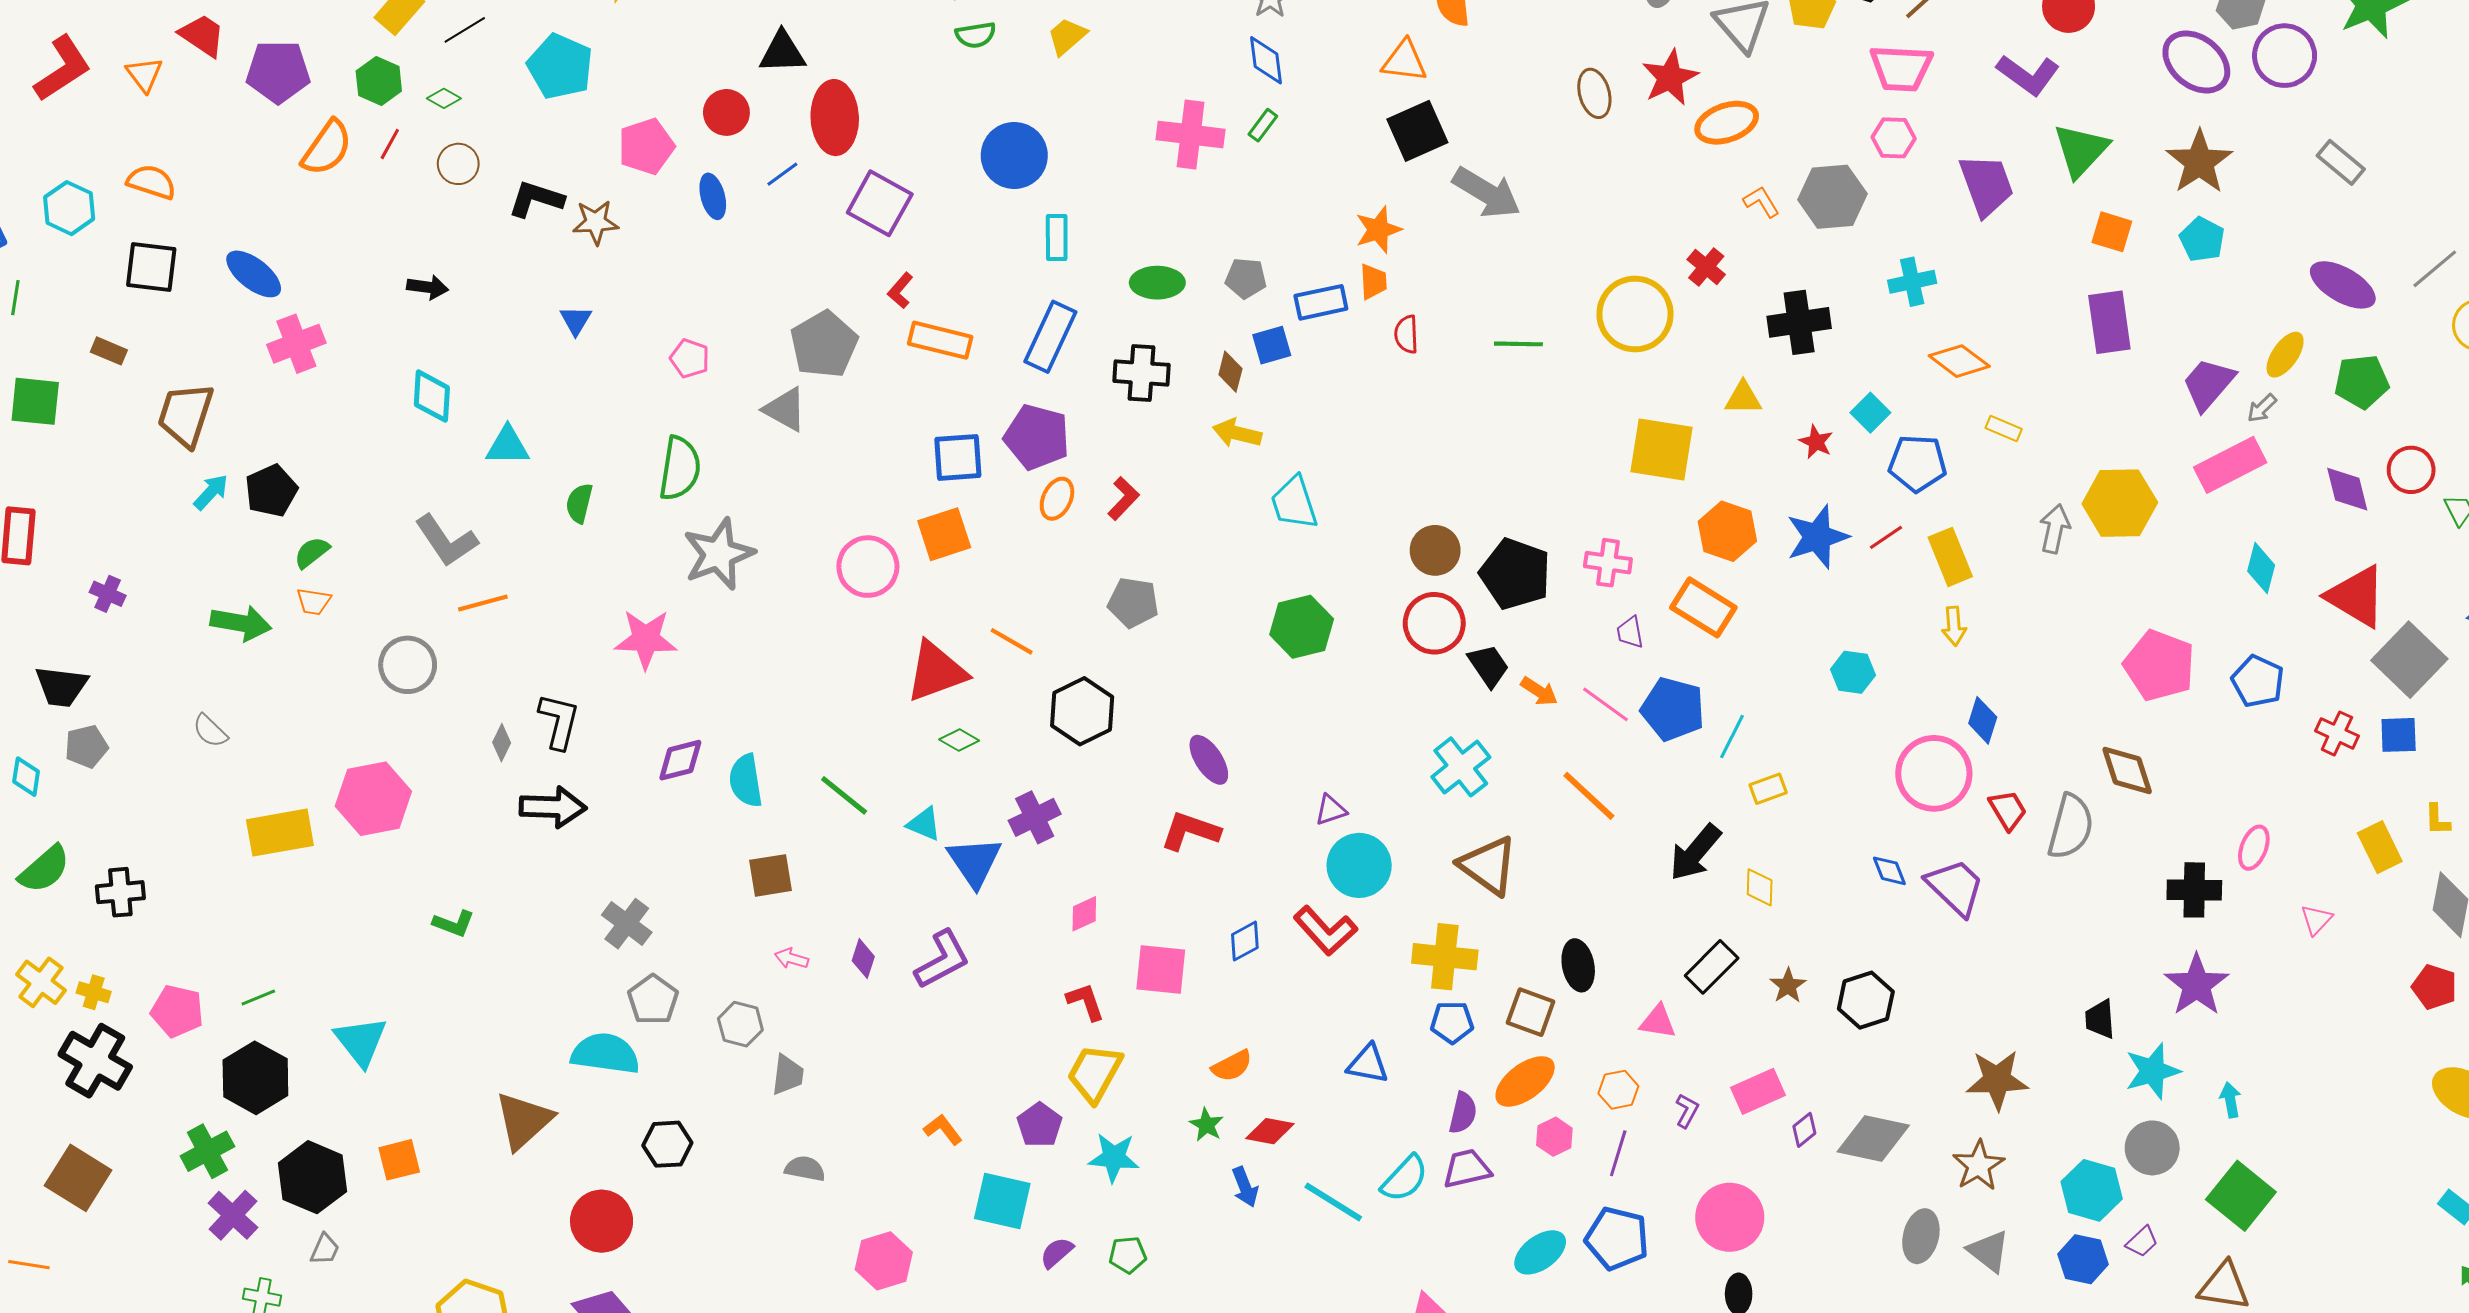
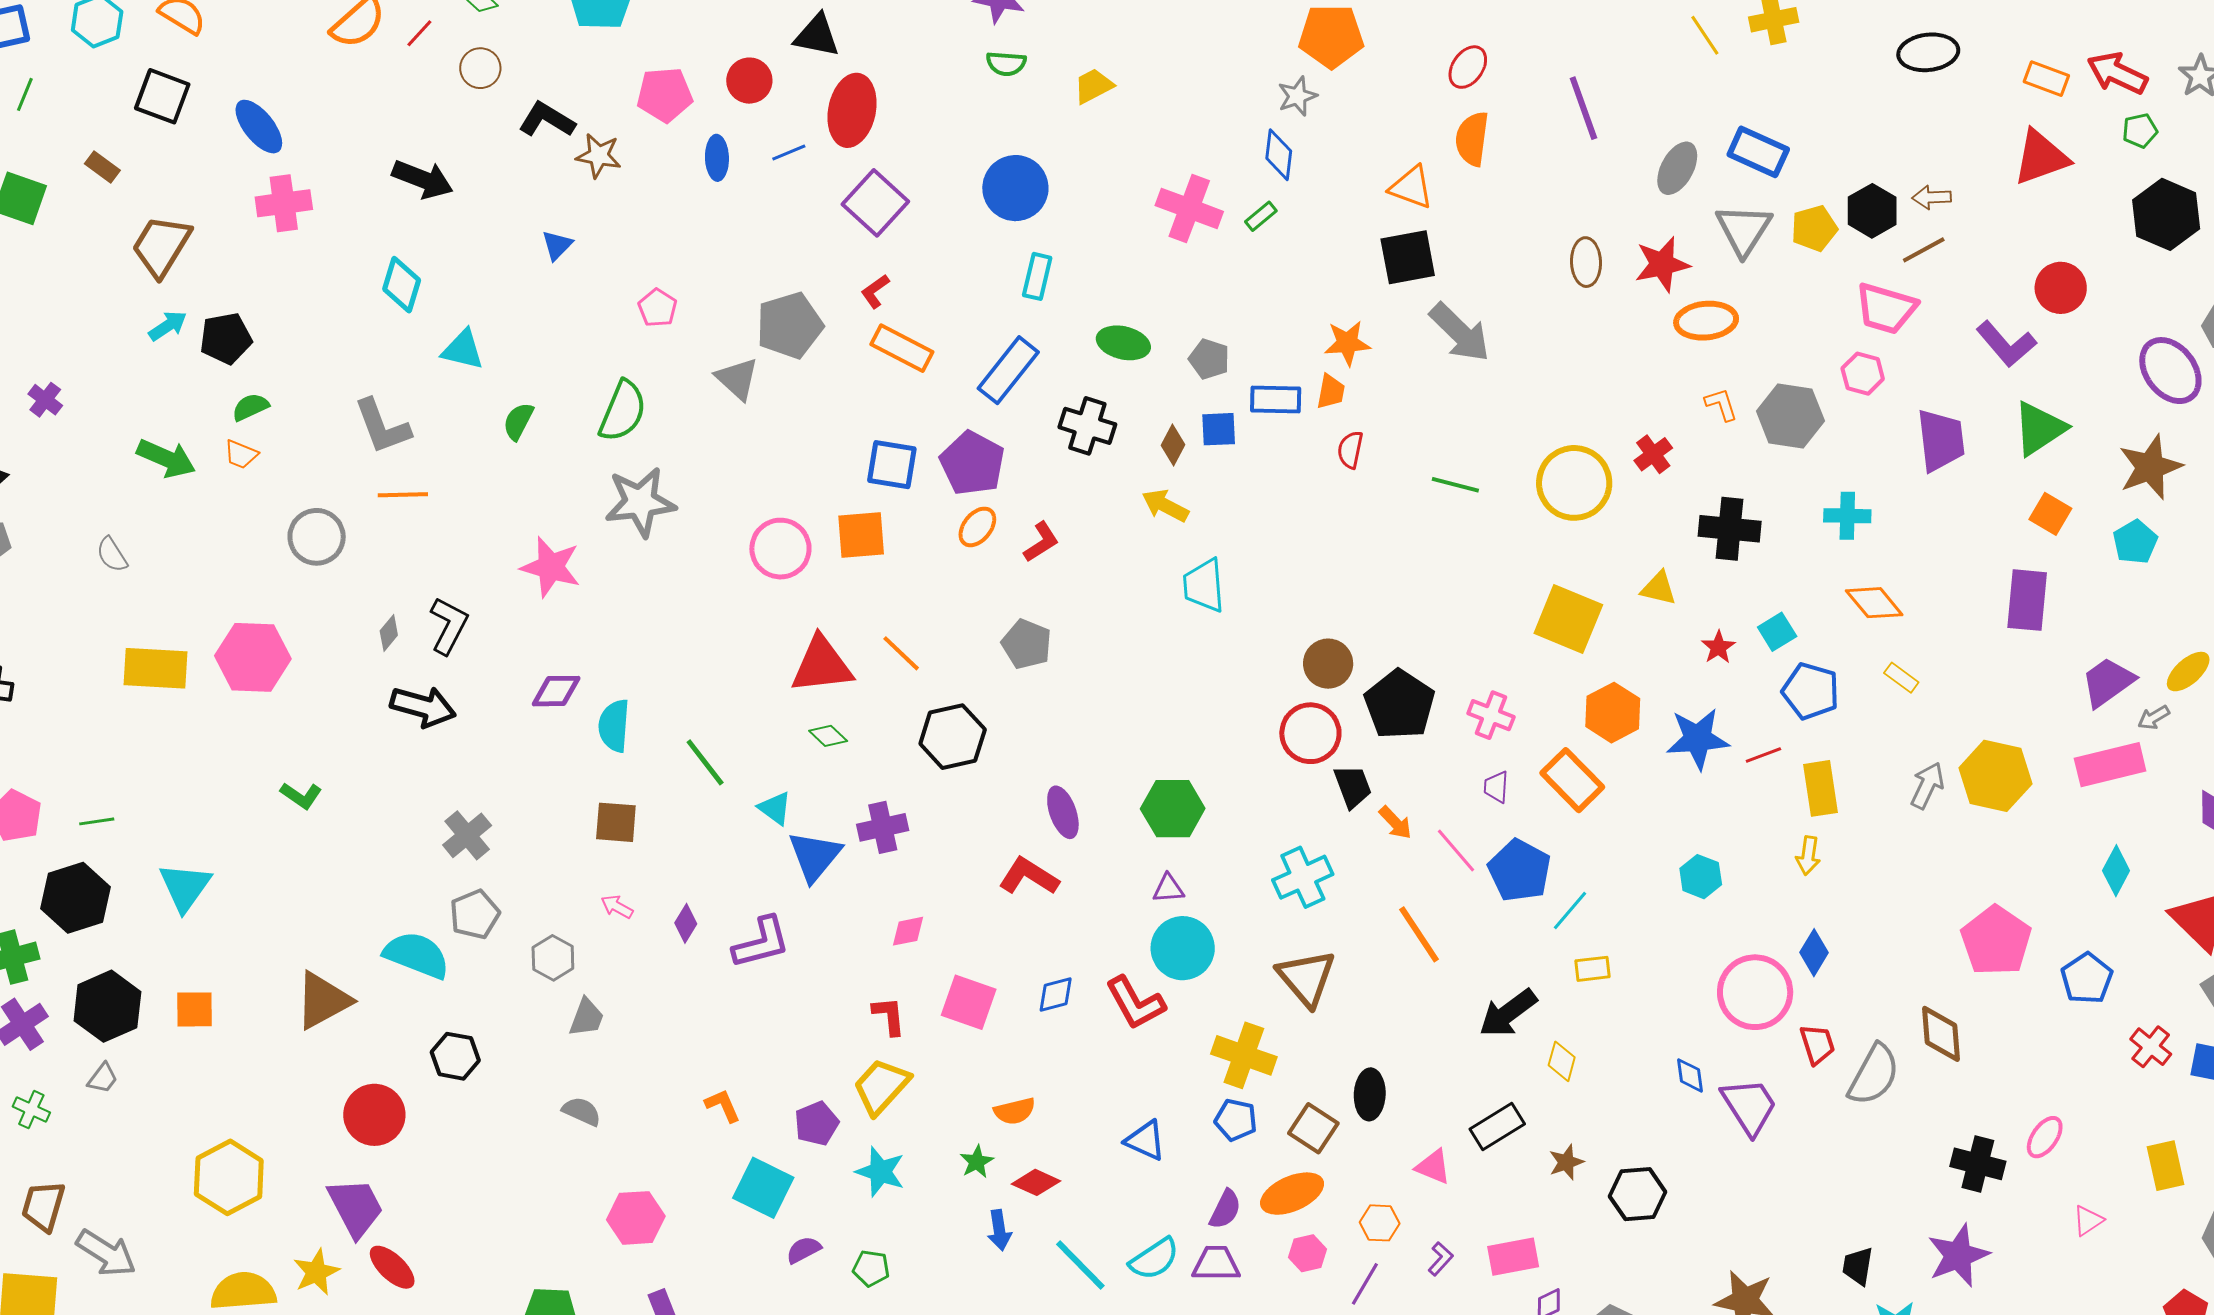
black arrow: (428, 287) -> (423, 179), size x1.5
green hexagon: (1302, 627) -> (1173, 809), moved

